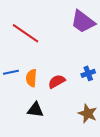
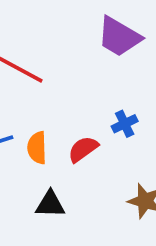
blue cross: (88, 73) -> (125, 124), moved

